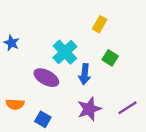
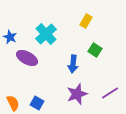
cyan cross: (65, 52) -> (46, 34), moved
purple ellipse: (46, 78) -> (27, 58), moved
orange semicircle: (15, 104) -> (13, 103), moved, turned -119

